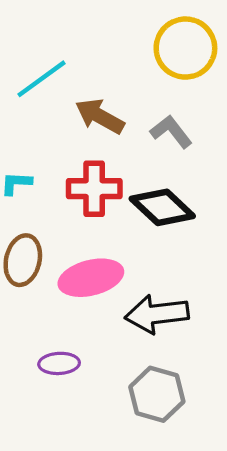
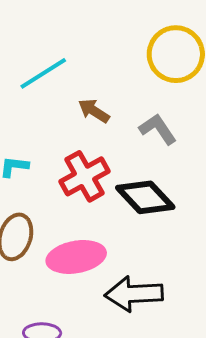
brown arrow: (100, 116) -> (94, 111), size x0.7
red cross: (94, 189) -> (85, 176), turned -33

